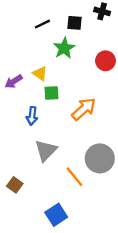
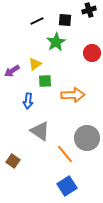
black cross: (102, 11) -> (89, 10), turned -32
yellow triangle: (40, 73) -> (35, 64), turned 48
orange arrow: (84, 109) -> (73, 95), turned 40
gray triangle: (46, 150) -> (40, 131), turned -40
blue square: (56, 215) -> (67, 186), moved

